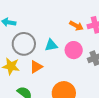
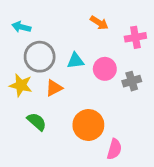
orange arrow: (76, 26) -> (99, 23), moved

